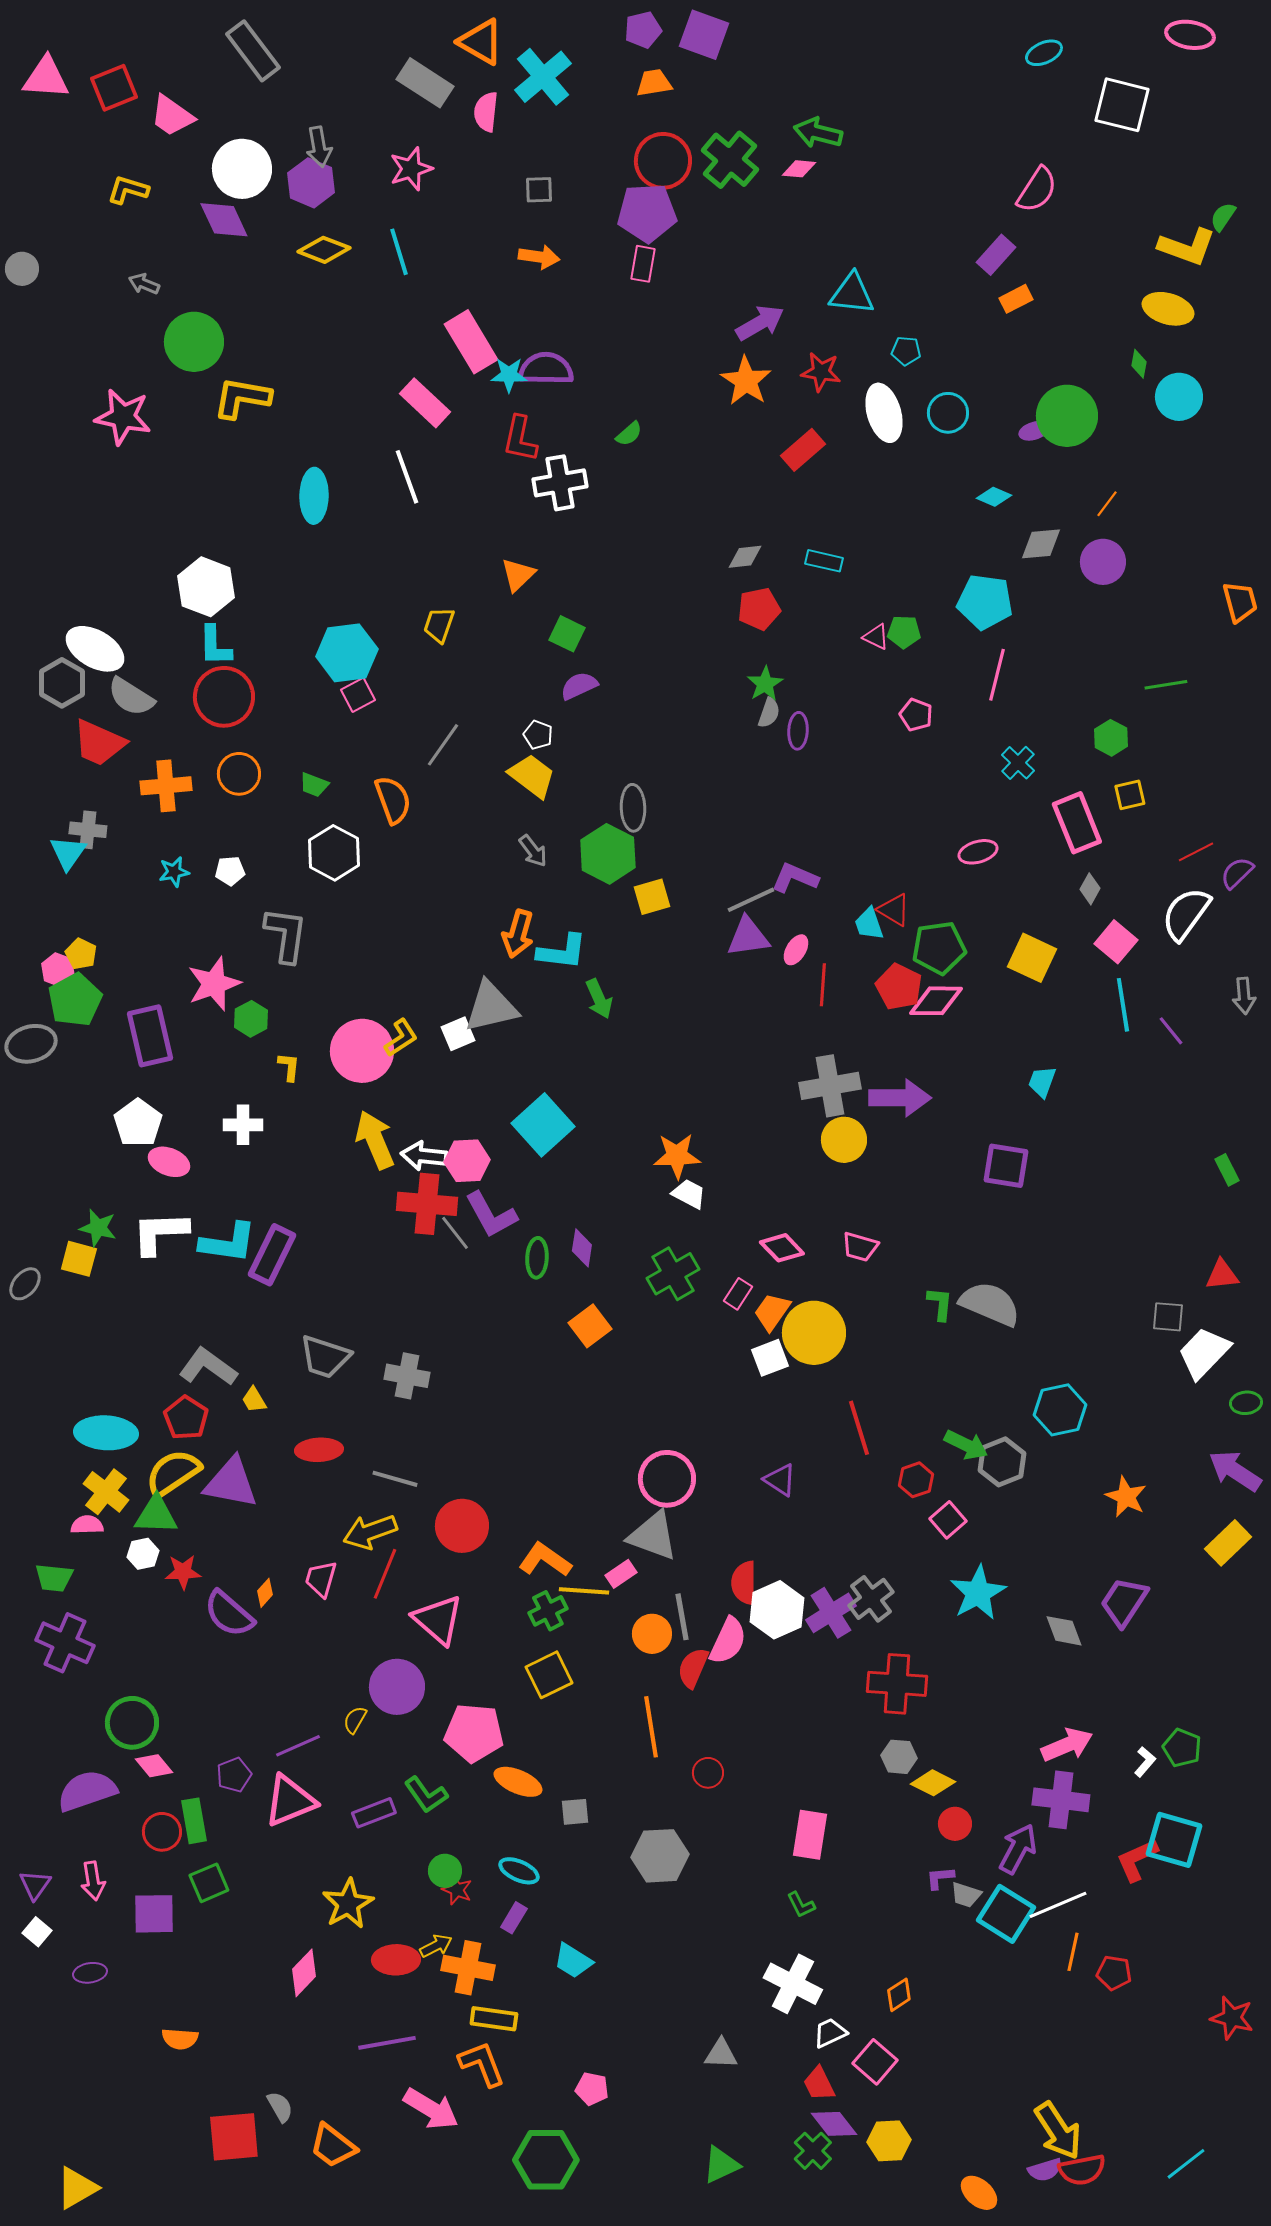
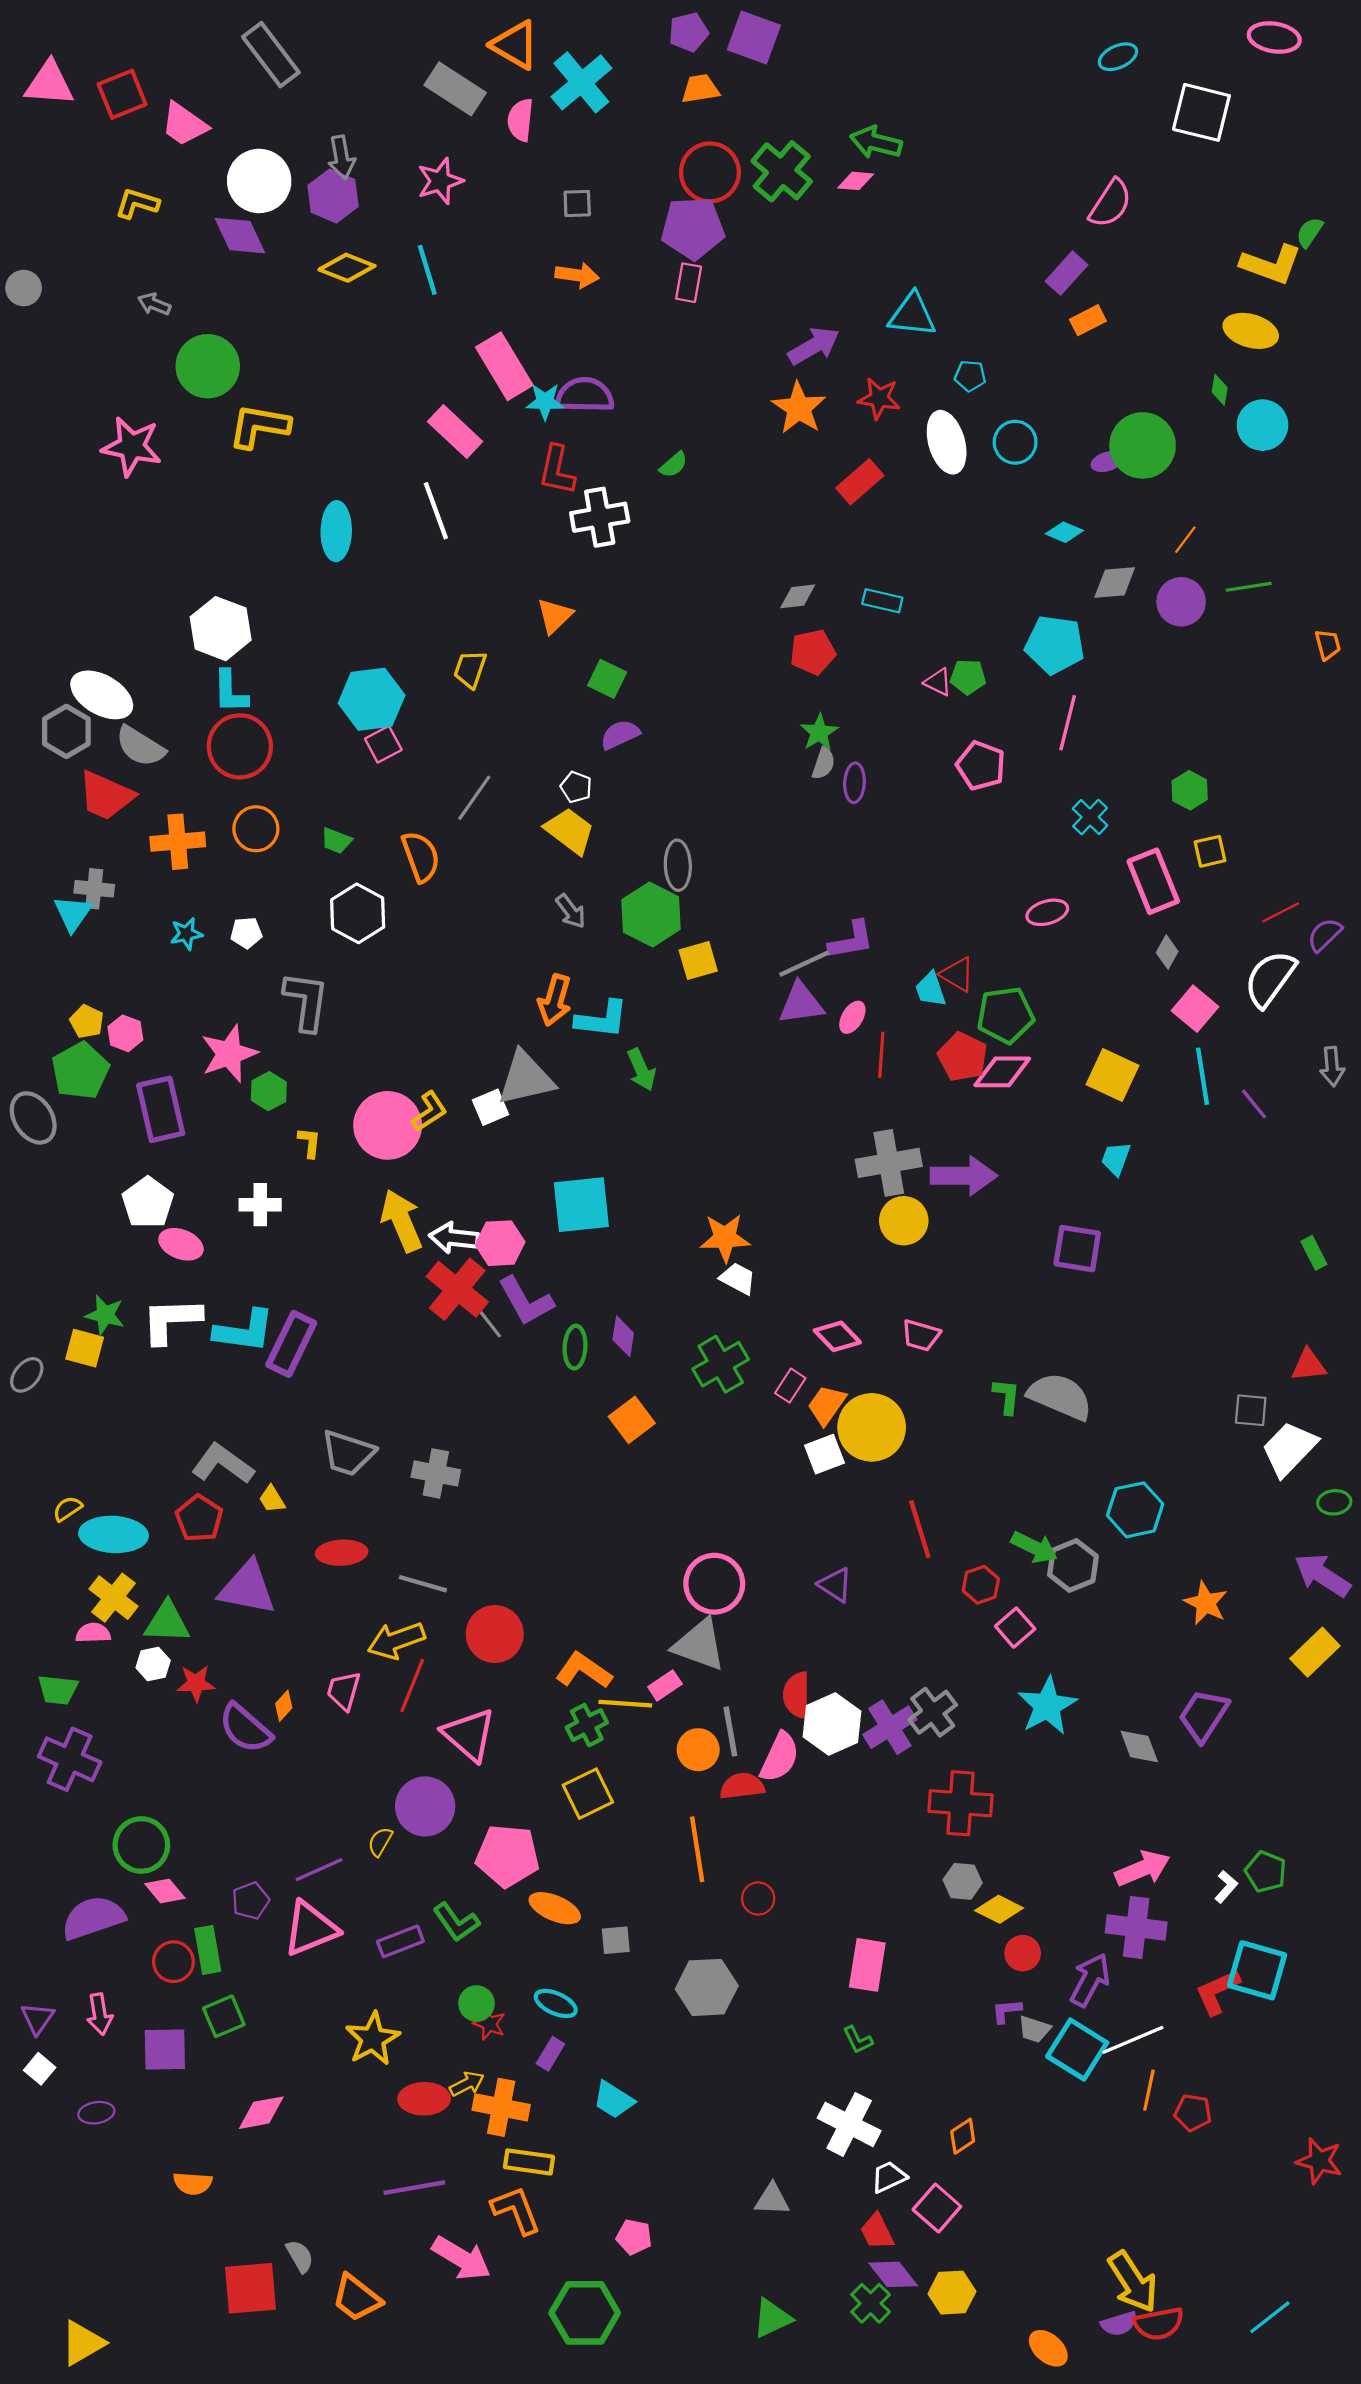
orange trapezoid: (1240, 602) -> (1328, 645), size x0.7
green line: (1166, 685) -> (1249, 587), moved
pink pentagon: (916, 715) -> (981, 766), size x1.4
purple L-shape: (795, 878) -> (851, 940), turned 147
yellow square: (1032, 958) -> (1113, 1075), moved
pink hexagon: (58, 970) -> (125, 1033), moved
gray ellipse: (31, 1044) -> (33, 1118), turned 72
cyan square: (543, 1125) -> (581, 1205), turned 36
red cross: (427, 1204) -> (457, 1289), turned 34
yellow semicircle: (173, 1473) -> (67, 1509), moved, size x0.5
red semicircle: (693, 1668) -> (742, 1786), turned 60
pink diamond: (304, 1973) -> (261, 2113), moved, turned 36

